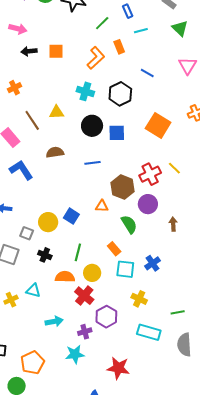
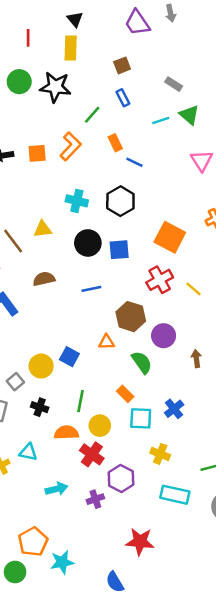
cyan line: (141, 31) -> (161, 120), moved
orange L-shape: (96, 58) -> (71, 146), moved
blue line: (147, 73) -> (134, 162), moved
red cross: (150, 174) -> (160, 280), moved
gray square: (27, 233) -> (15, 382), turned 32
cyan star: (75, 354) -> (62, 562), moved

